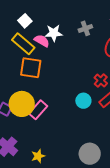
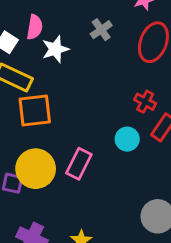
pink semicircle: (42, 41) -> (35, 27), moved, turned 84
pink rectangle: (38, 110) -> (79, 164), moved

